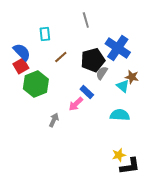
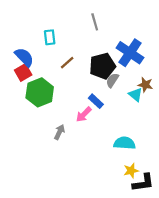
cyan semicircle: (120, 115) -> (124, 143), moved

